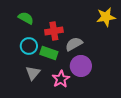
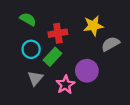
yellow star: (106, 17) -> (93, 26), moved
gray semicircle: (74, 44) -> (110, 44), moved
green rectangle: (49, 53) -> (53, 57), turned -66

